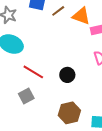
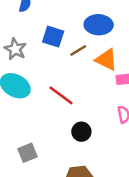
red line: (33, 72) -> (61, 95), moved

